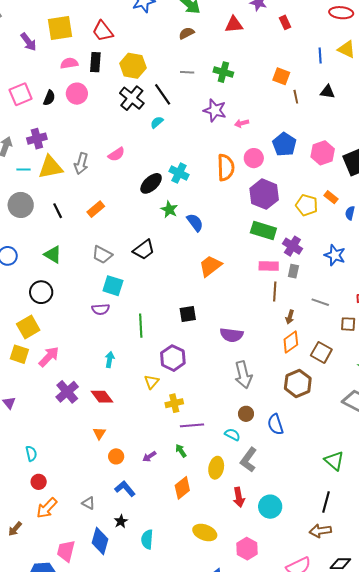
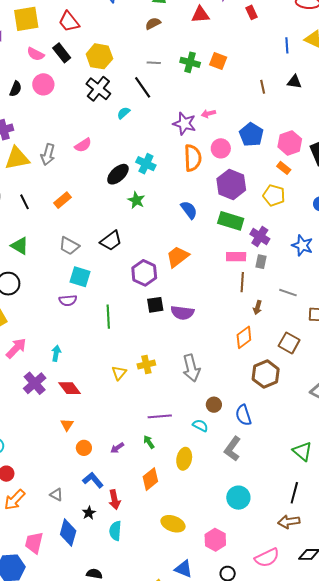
black rectangle: (95, 62) -> (62, 53), turned -42
pink semicircle: (69, 63) -> (36, 54), turned -144
orange square: (281, 76) -> (218, 61), moved
black line: (163, 94) -> (143, 87), moved
purple star: (215, 110) -> (184, 124), moved
orange rectangle: (331, 197) -> (284, 168), moved
blue semicircle: (195, 222) -> (189, 210), moved
purple semicircle: (232, 335) -> (182, 313), moved
orange diamond: (291, 342) -> (244, 337), moved
purple hexagon: (173, 358) -> (144, 273), moved
cyan arrow: (110, 360) -> (56, 353), moved
gray arrow: (243, 375) -> (191, 368), moved
yellow cross: (174, 403) -> (146, 364), moved
gray L-shape: (248, 460) -> (232, 449), moved
red arrow: (239, 497) -> (115, 500), moved

